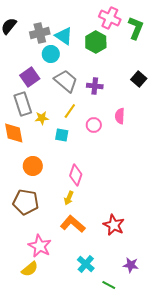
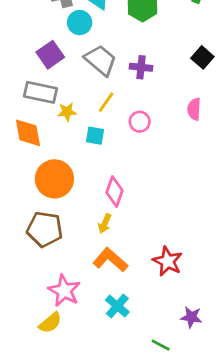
gray rectangle: (23, 104) -> (40, 92), turned -60
pink semicircle: (120, 116) -> (194, 109), moved
orange circle: (33, 166) -> (54, 179), size x1.4
cyan cross: (86, 264) -> (117, 306), moved

